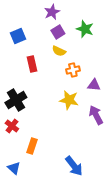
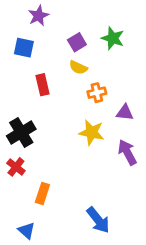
purple star: (52, 12) -> (38, 16), moved
blue square: (18, 36) -> (24, 48), turned 35
blue triangle: (14, 168) -> (27, 231), moved

